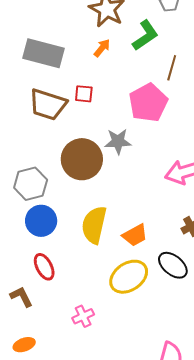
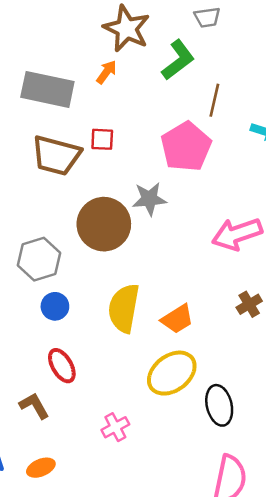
orange arrow: (102, 48) -> (107, 72), moved
blue circle: (41, 221) -> (55, 306), size x0.7
black ellipse: (173, 265) -> (219, 405), moved, turned 40

